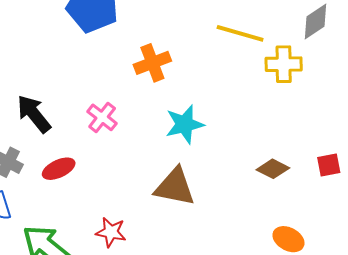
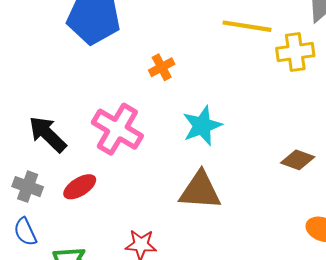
orange cross: (152, 63) -> (162, 67), size x0.7
pink cross: (102, 117) -> (117, 129), size x1.6

